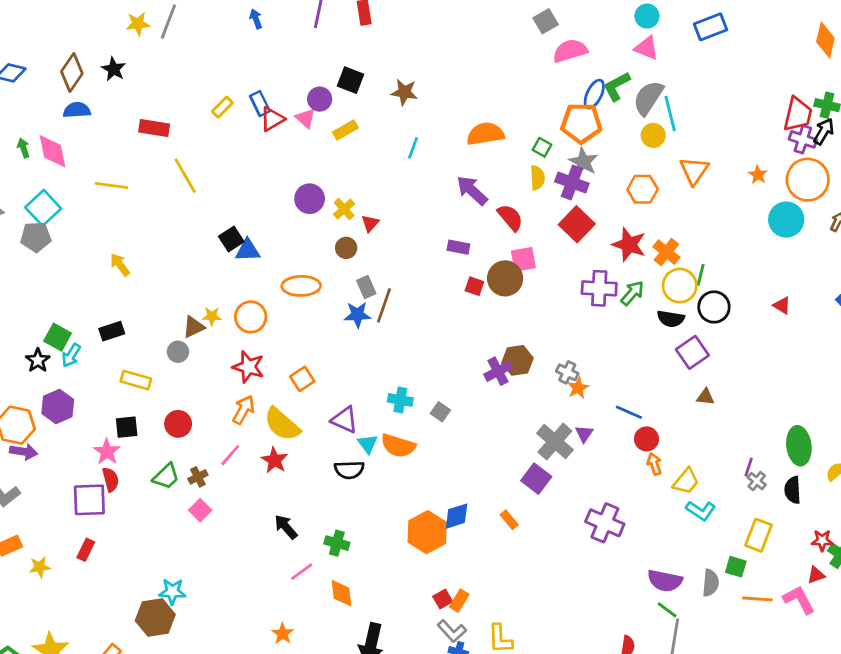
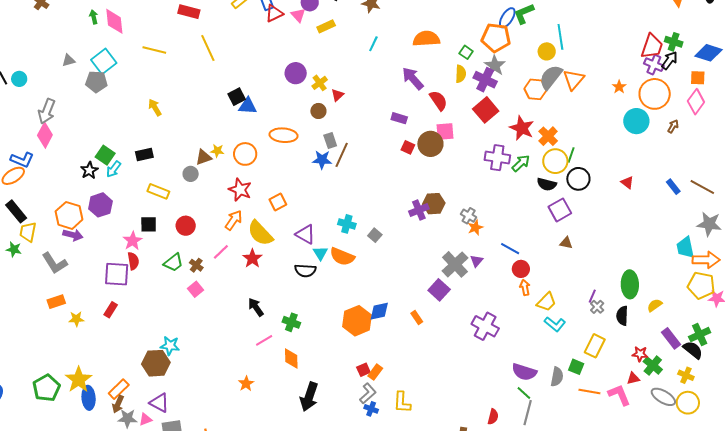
gray semicircle: (648, 98) -> (551, 77), moved
brown cross: (198, 477) -> (196, 265), turned -32
gray L-shape: (452, 631) -> (368, 393), turned -95

